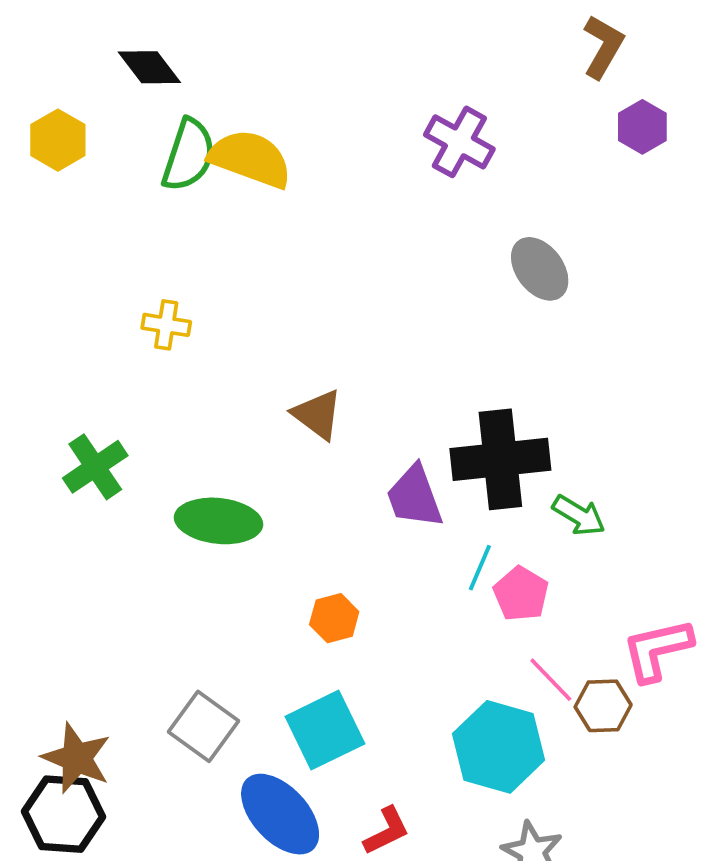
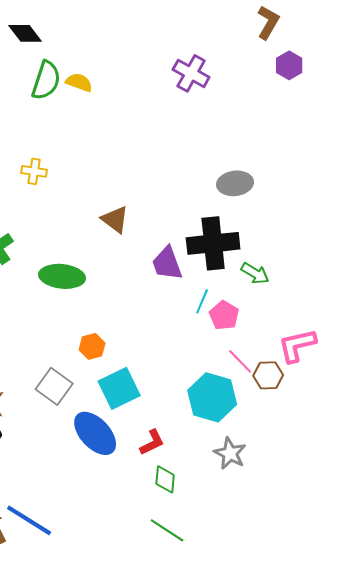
yellow semicircle: (250, 159) -> (79, 82), size x0.6
gray ellipse: (540, 269) -> (235, 183), moved, turned -60
orange hexagon: (334, 618) -> (92, 346), moved

